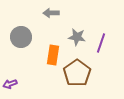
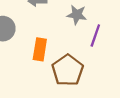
gray star: (77, 37) -> (77, 15), moved

